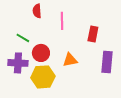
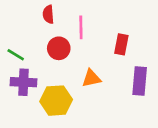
green line: (23, 38) -> (16, 55), moved
red circle: (41, 53) -> (59, 48), moved

